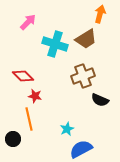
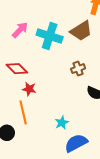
pink arrow: (28, 22) -> (20, 30), moved
brown cross: (83, 76) -> (78, 69), size x0.6

